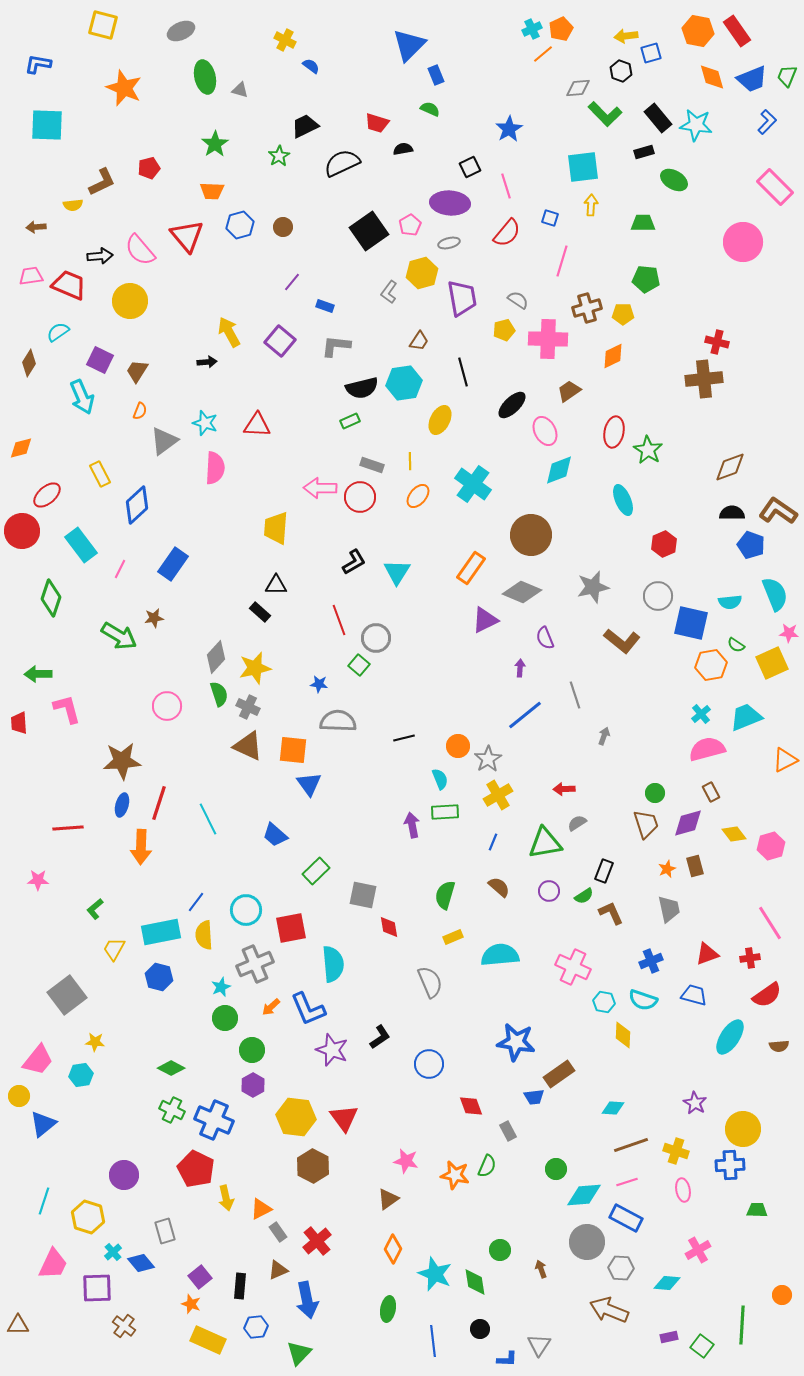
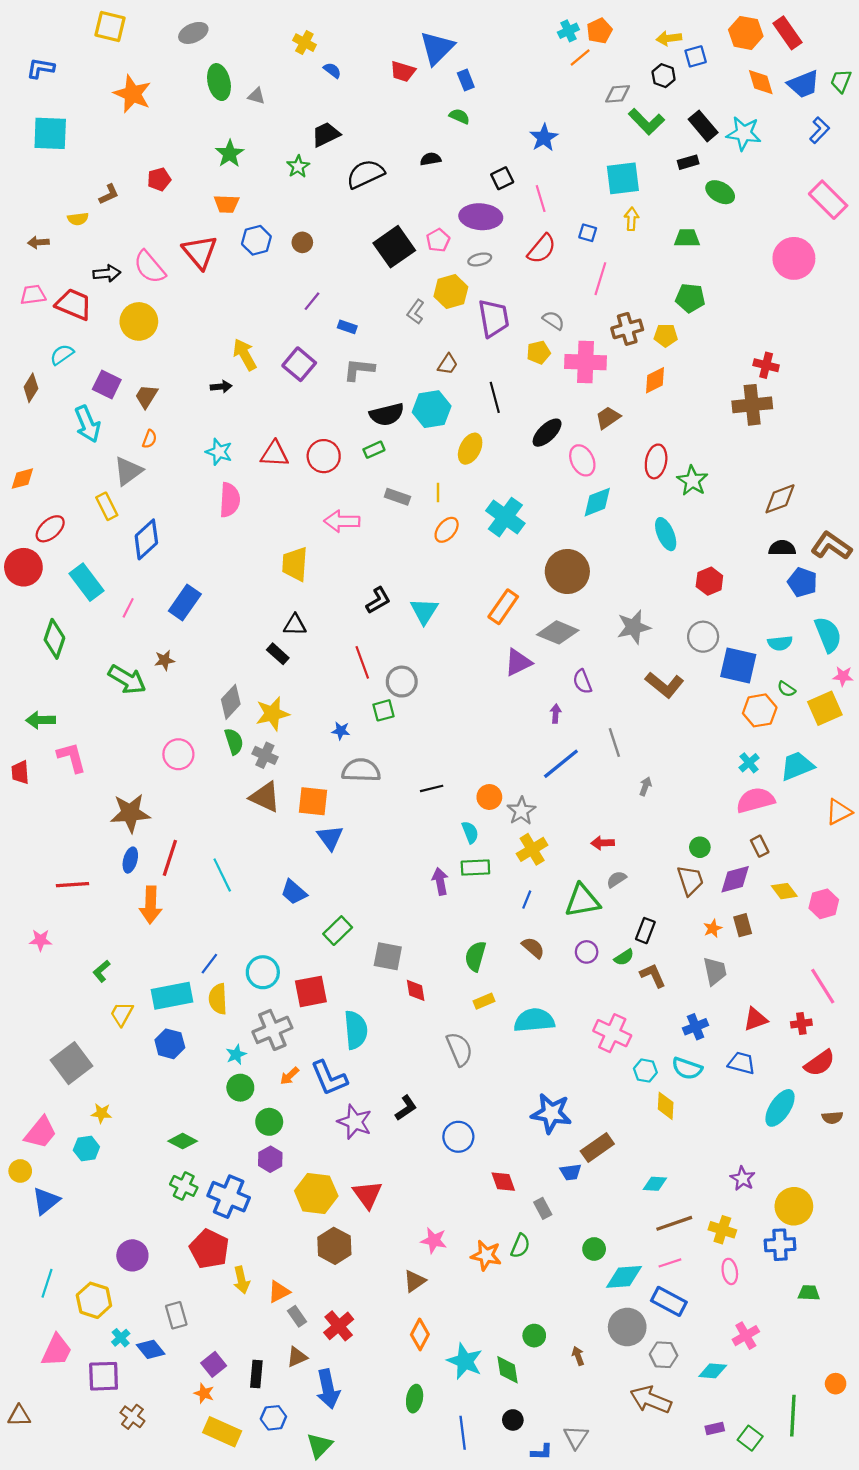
red trapezoid: (377, 123) -> (403, 71), moved
brown L-shape: (102, 182) -> (109, 194), size x0.7
gray triangle: (164, 441) -> (128, 471), moved
red circle: (360, 497) -> (324, 456), moved
green square: (359, 665) -> (384, 710), turned 35

